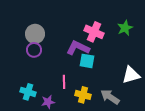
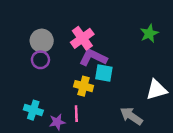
pink cross: (94, 32) -> (82, 38), moved, turned 30
pink line: (64, 82) -> (76, 114), moved
yellow cross: (83, 95) -> (84, 86), moved

